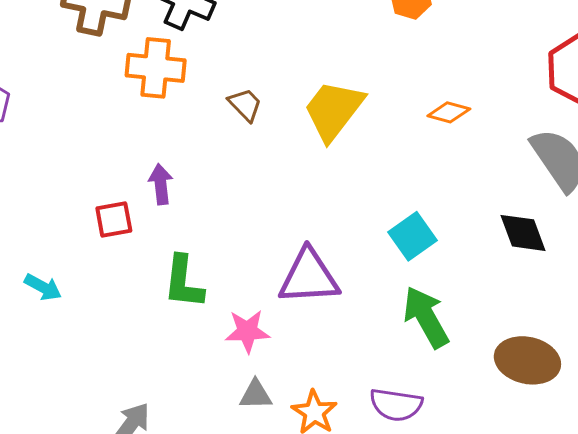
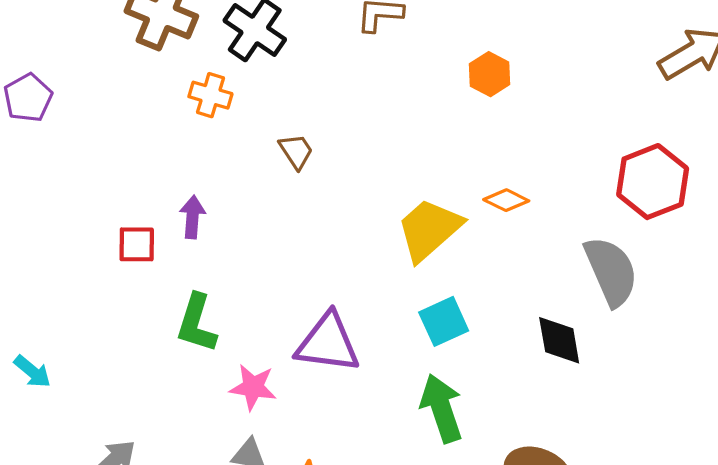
orange cross: (156, 68) -> (210, 95), size x0.7
yellow trapezoid: (334, 110) -> (429, 229), moved
cyan arrow: (43, 287) -> (32, 372), moved

